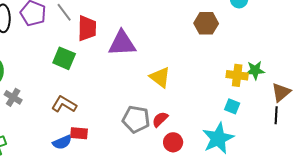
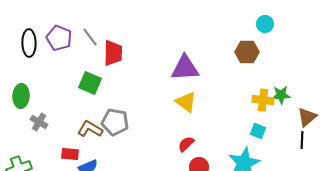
brown hexagon: (206, 23) -> (247, 52), moved
purple triangle: (122, 43) -> (185, 68), moved
gray pentagon: (136, 119) -> (115, 122), moved
red rectangle: (79, 133) -> (70, 154), moved

